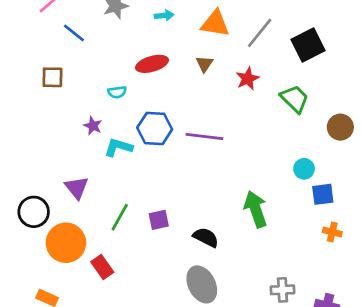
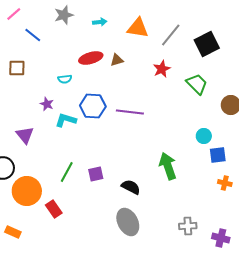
brown triangle: (204, 64) -> (117, 60), moved, turned 40
purple triangle: (77, 188) -> (25, 135), moved

